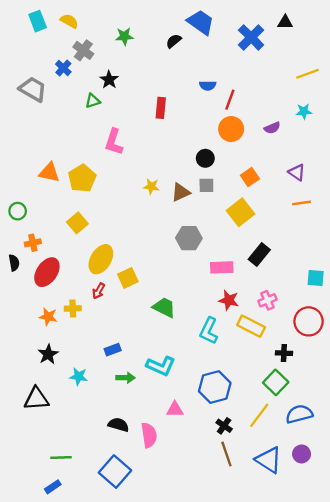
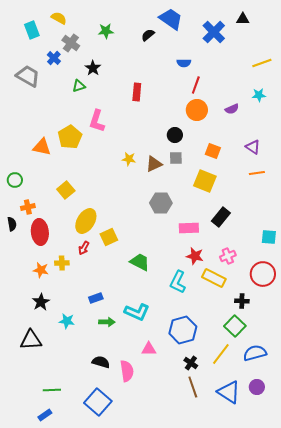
cyan rectangle: (38, 21) -> (32, 30), moved
blue semicircle: (208, 86) -> (184, 63), moved
orange square: (250, 177) -> (213, 151), turned -35
yellow pentagon: (82, 178) -> (70, 137), moved
yellow square: (241, 212) -> (205, 181), turned -30
red ellipse: (47, 272) -> (40, 232), turned -40

